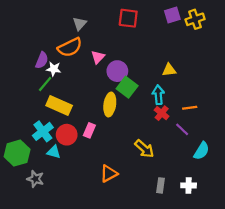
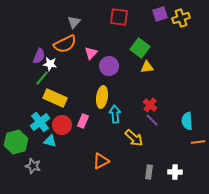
yellow triangle: (169, 70) -> (147, 67), moved
green square: (127, 87) -> (140, 48), moved
cyan arrow: (158, 95) -> (115, 114), moved
orange line: (190, 108) -> (198, 142), moved
purple line: (182, 129) -> (152, 120), moved
cyan semicircle: (202, 151) -> (187, 121), moved, turned 144

